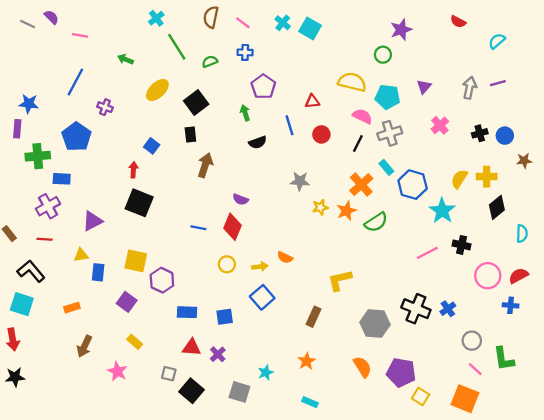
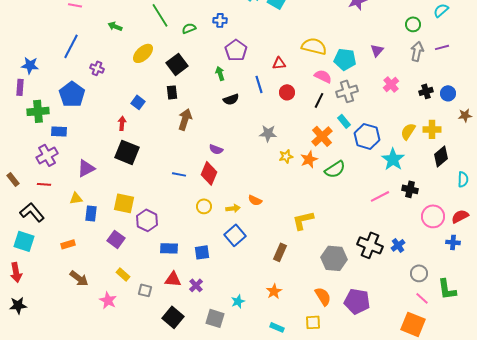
green circle: (383, 55) -> (413, 24), moved
brown arrow: (84, 346) -> (79, 278), turned -78
gray square: (169, 374) -> (145, 290), moved
yellow square: (421, 396) -> (313, 322), moved, turned -35

